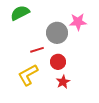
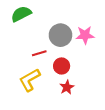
pink star: (78, 22) -> (85, 35), moved

